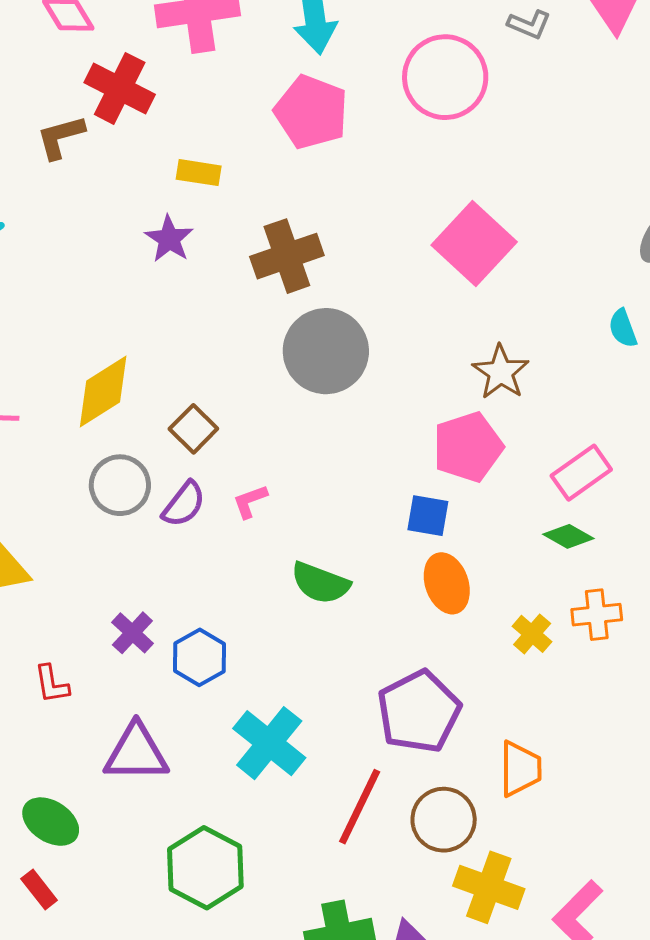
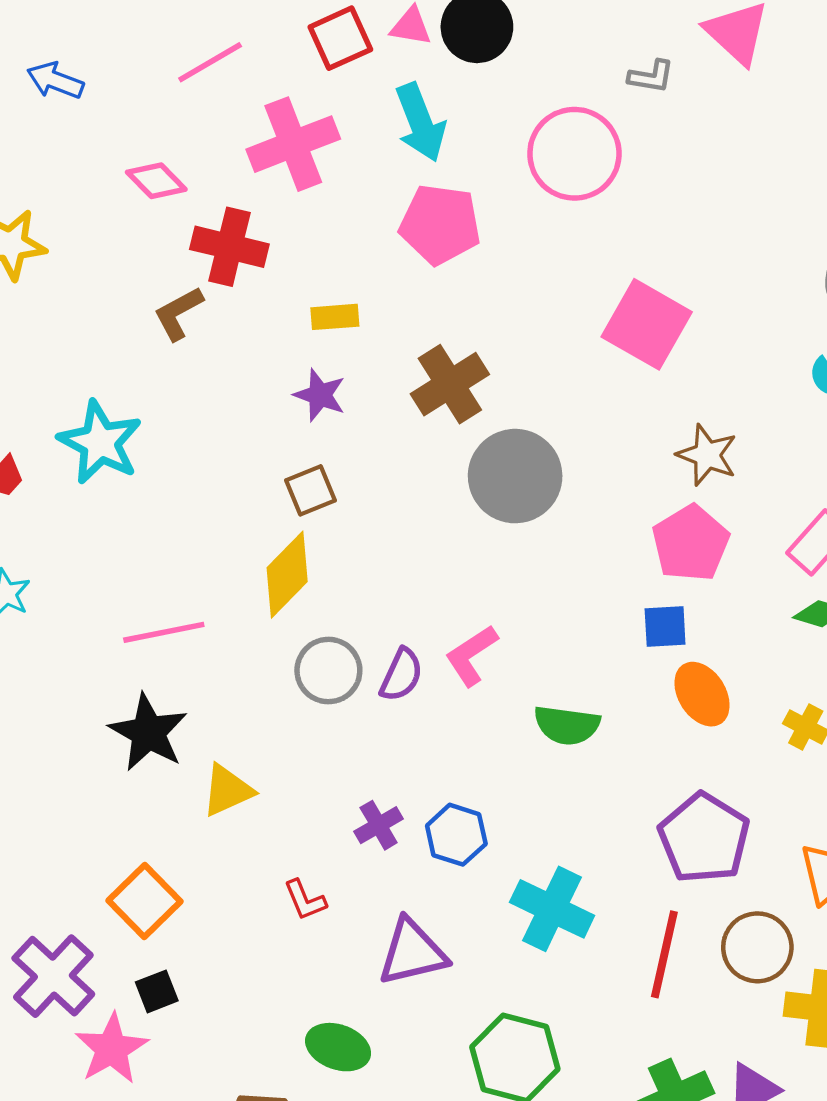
brown square: (193, 429) -> (310, 490), moved, turned 36
pink L-shape: (250, 501) -> (471, 655), size x1.5
purple cross: (132, 633) -> (379, 825), turned 30

